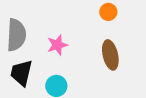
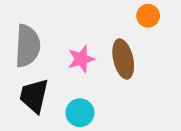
brown ellipse: (110, 55) -> (123, 59), moved

